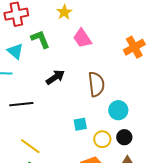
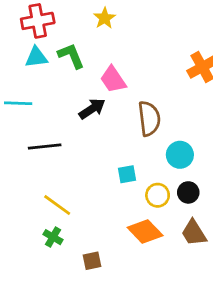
pink trapezoid: (82, 38) -> (113, 79), moved
cyan triangle: (15, 51) -> (36, 57), moved, turned -48

